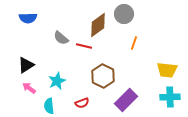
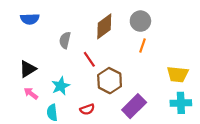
gray circle: (124, 14) -> (140, 21), moved
gray semicircle: (61, 38) -> (65, 40), turned 63
red line: (84, 46) -> (89, 59), moved, turned 42

